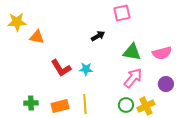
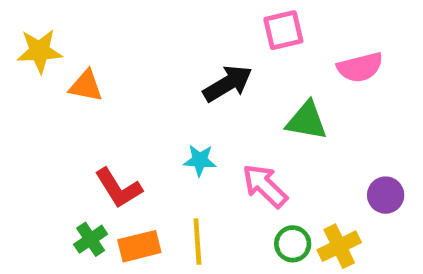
black arrow: (98, 36) -> (228, 84), size x1.5
pink semicircle: (162, 53) -> (360, 67), moved
red L-shape: (61, 68) -> (118, 188), moved
pink arrow: (133, 78) -> (265, 186), moved, turned -85
green cross: (31, 103) -> (91, 239), moved, turned -32

